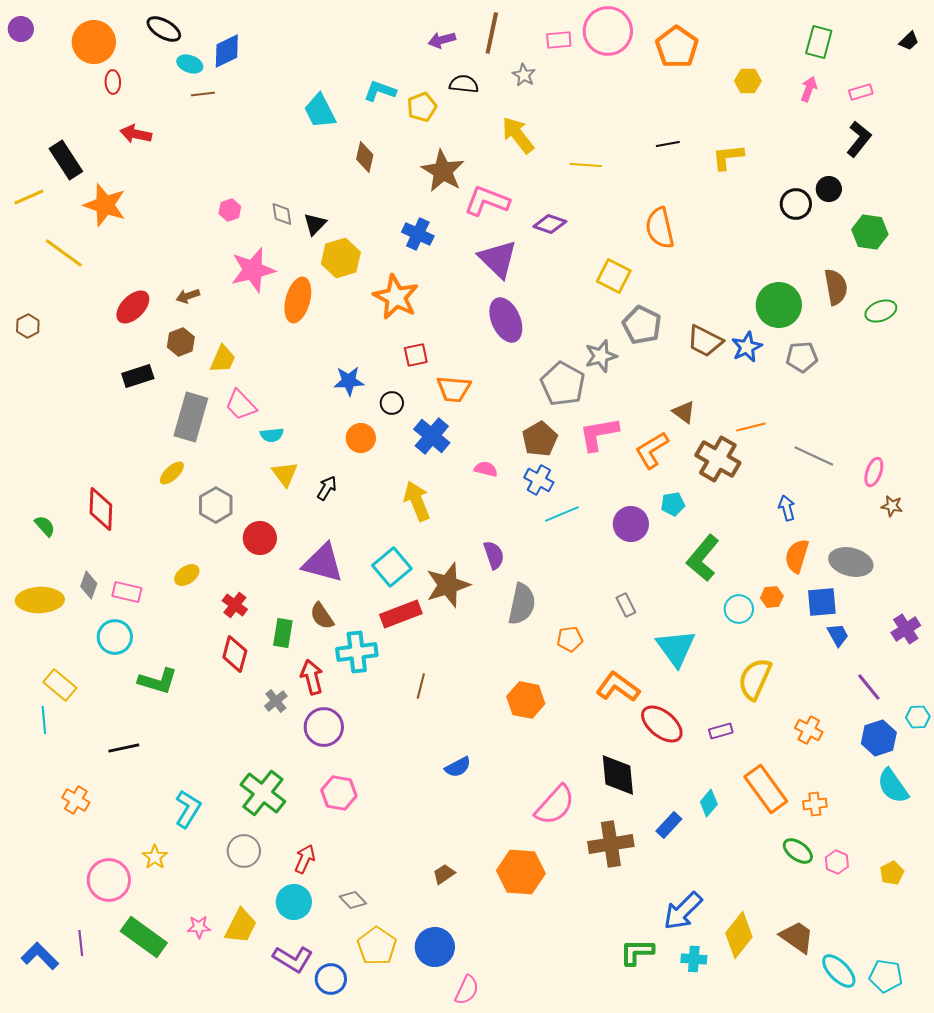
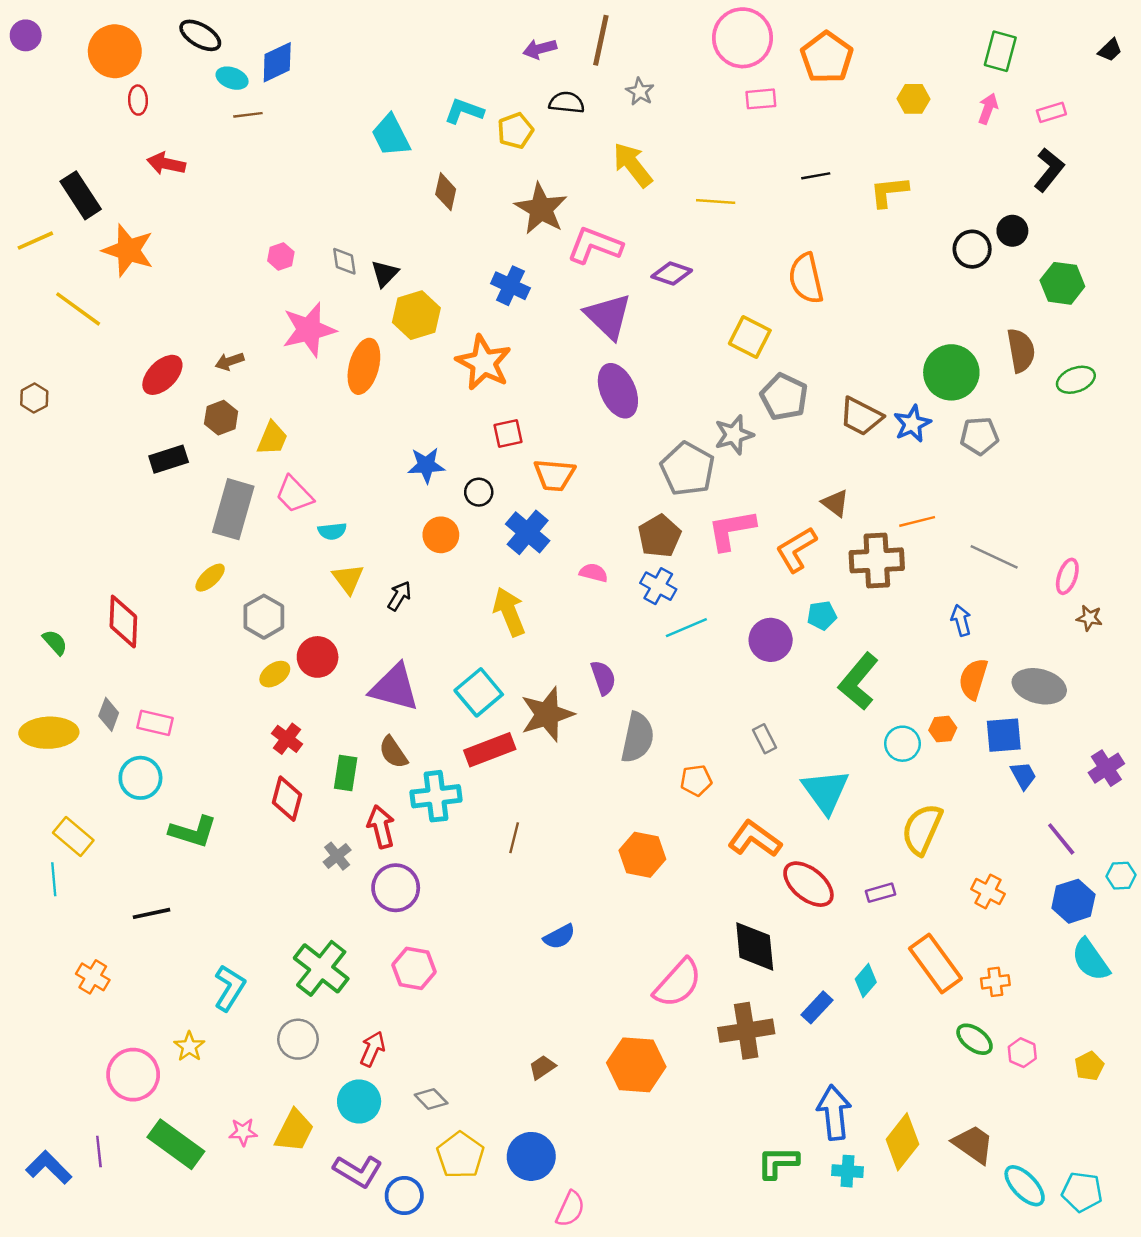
pink rectangle: (559, 40) -> (761, 99), moved
brown cross: (718, 459) -> (877, 560), turned -33
yellow ellipse: (187, 575) -> (275, 674), moved
blue arrow: (683, 911) -> (834, 1112), turned 129

